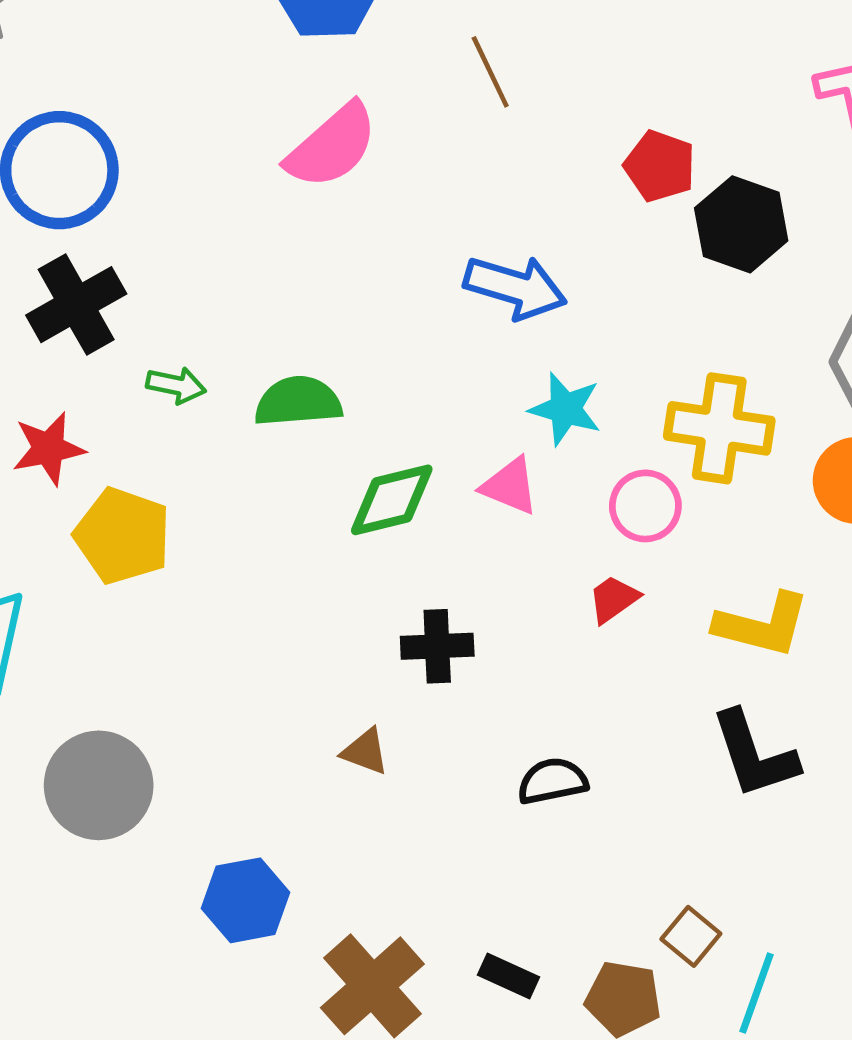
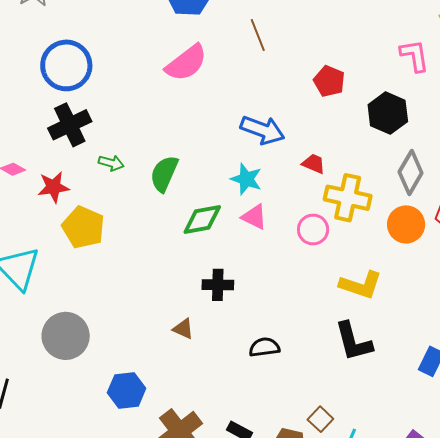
black hexagon: (741, 224) -> (388, 113), moved
green semicircle: (298, 402) -> (164, 174), turned -66
cyan star: (565, 409) -> (246, 179), moved
red trapezoid: (613, 599) -> (314, 164), moved, turned 55

